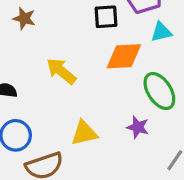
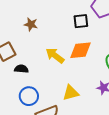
orange diamond: (124, 56) -> (81, 50), moved

